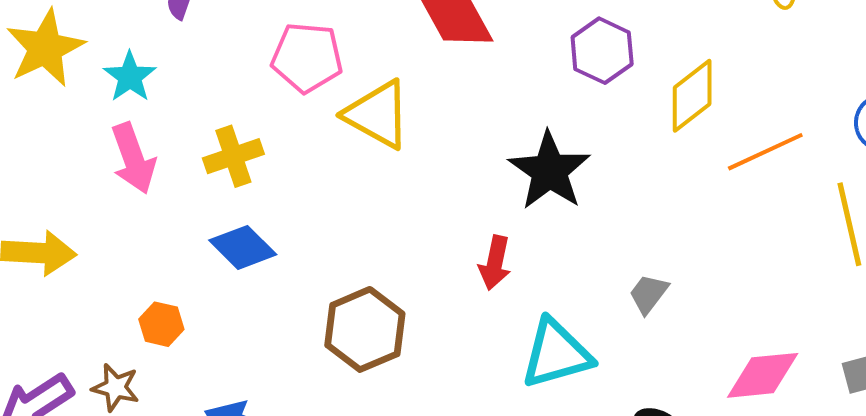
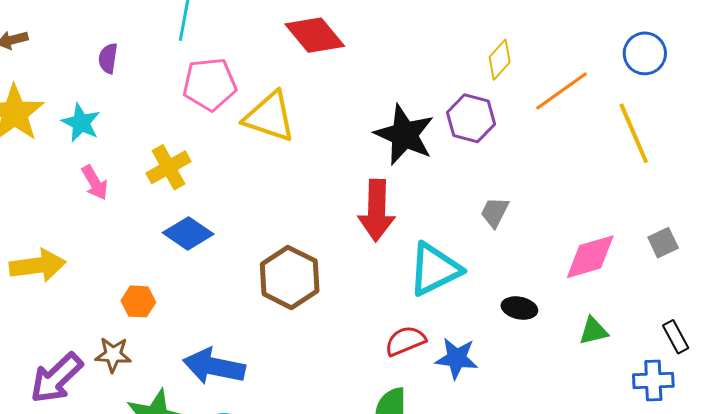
purple hexagon: (602, 51) -> (471, 118), moved
yellow diamond: (692, 96) -> (500, 60), size x0.7
pink arrow: (133, 158) -> (95, 183), size x0.7
red arrow: (495, 263) -> (377, 210), size x1.5

